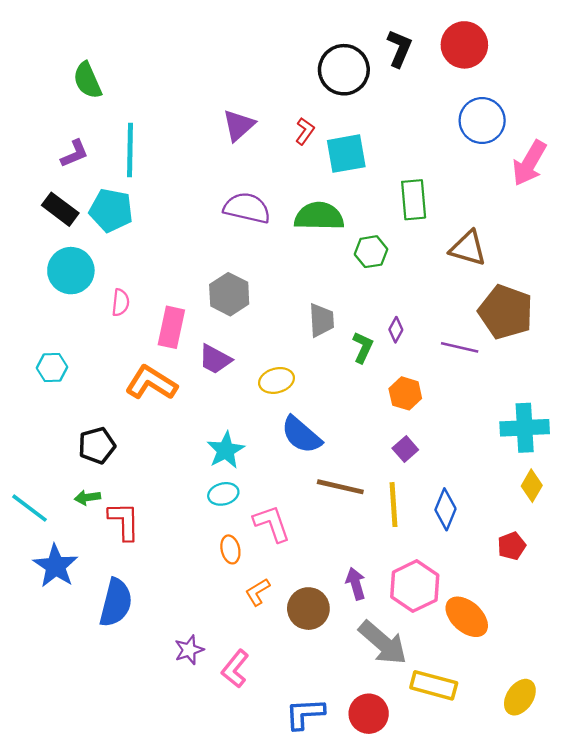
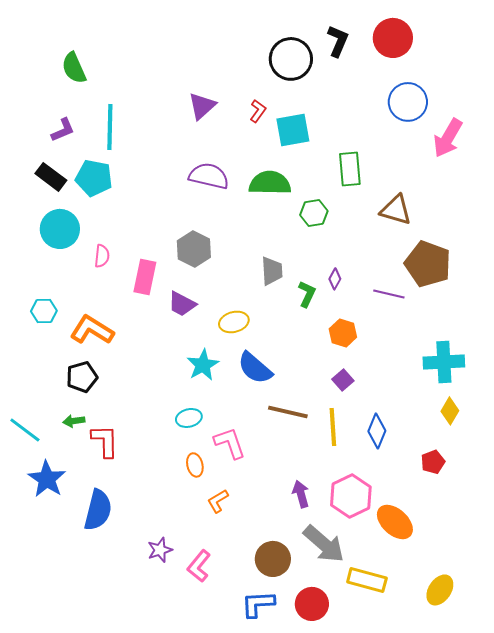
orange L-shape: (151, 383) -> (92, 330), moved
cyan star: (226, 450) -> (203, 365), moved
brown circle: (308, 609) -> (273, 559), moved

